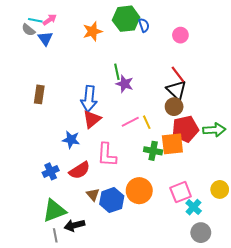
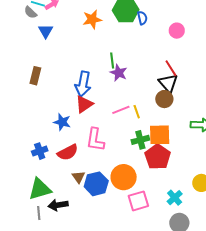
blue triangle: (45, 38) -> (46, 31), moved
red pentagon: (185, 129) -> (158, 157), moved, turned -30
green cross: (153, 151) -> (140, 140), turned -30
pink square: (181, 192) -> (138, 201), moved

